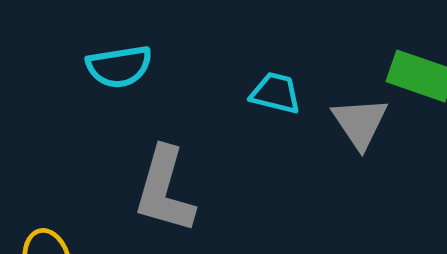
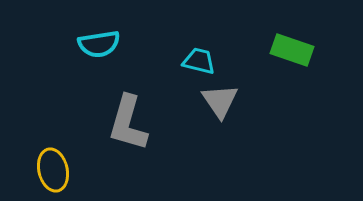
gray triangle: (360, 123) -> (220, 101), moved

